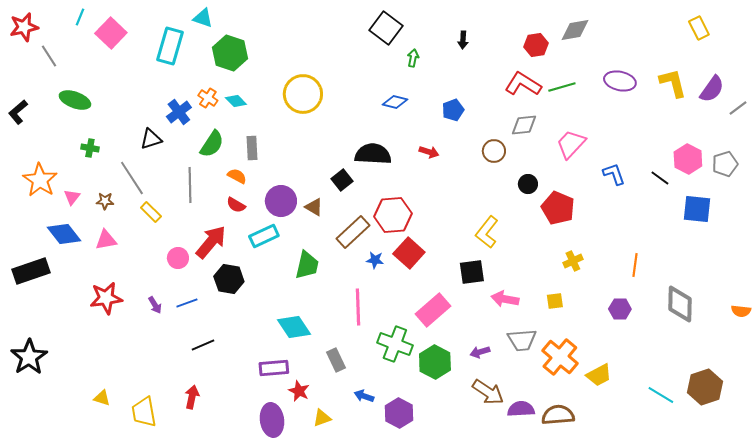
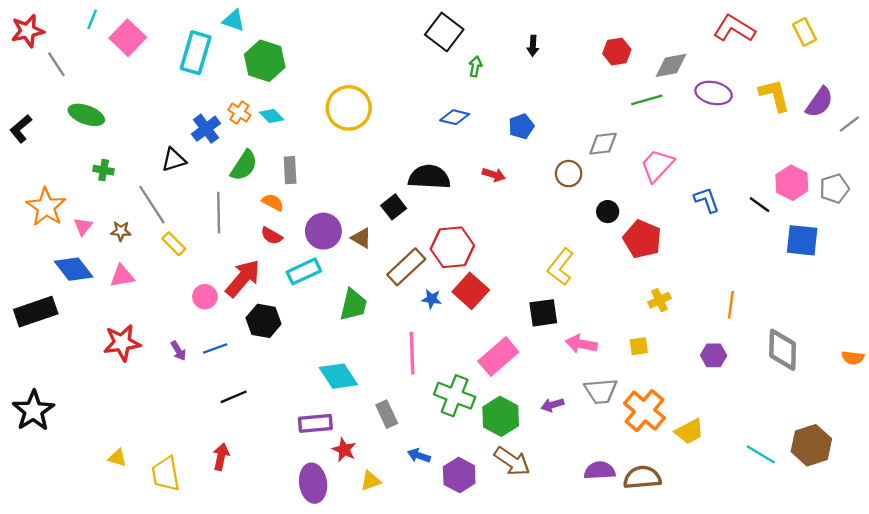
gray diamond: (575, 30) -> (671, 65), moved
red L-shape: (523, 84) -> (734, 29), moved
brown arrow: (488, 392) -> (512, 461), moved

